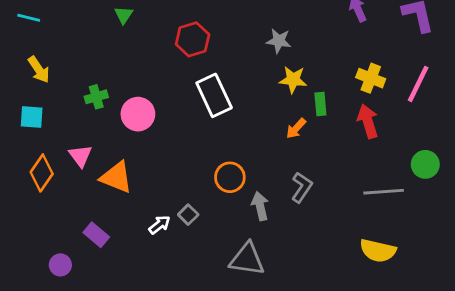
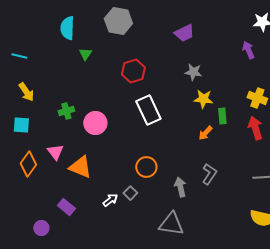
orange circle: (230, 177) -> (146, 167), moved

